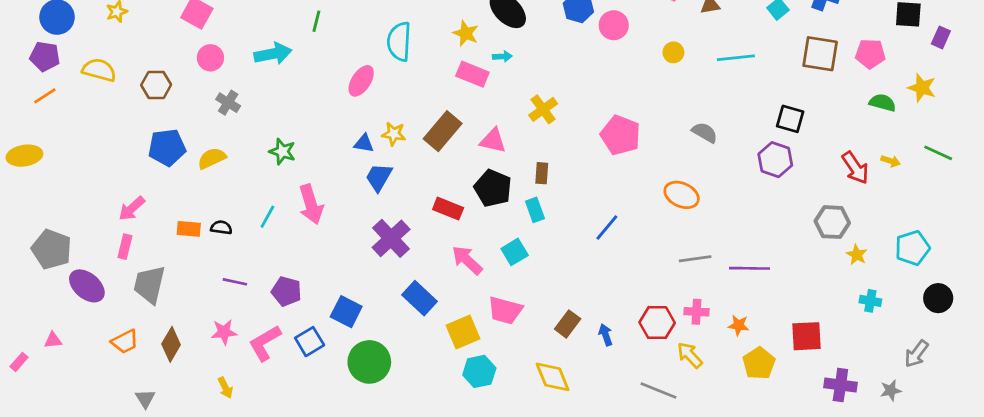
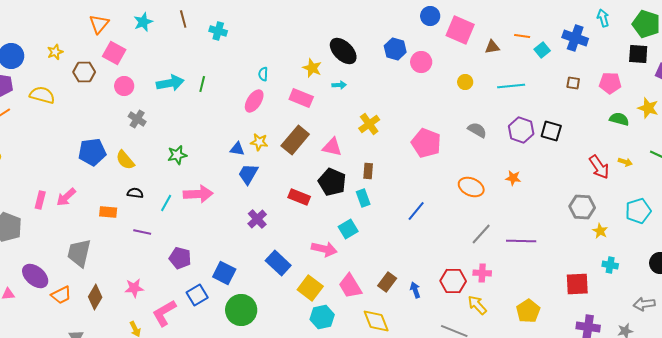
green line: (316, 21) -> (202, 84), moved
cyan semicircle: (399, 42) -> (263, 74), size x0.5
brown square: (820, 54) -> (573, 83), size x0.5
pink rectangle: (472, 74) -> (301, 98), moved
pink ellipse: (361, 81) -> (254, 101), moved
brown hexagon: (156, 85) -> (84, 72), moved
gray semicircle: (705, 132) -> (477, 130), moved
green star: (282, 151) -> (177, 155), turned -30
yellow semicircle: (212, 158) -> (125, 160), turned -105
purple hexagon: (775, 160) -> (521, 130), moved
pink arrow: (311, 204) -> (198, 194), turned -76
black semicircle: (221, 228) -> (135, 193), moved
purple cross: (391, 238) -> (257, 219), size x0.7
pink rectangle: (125, 247) -> (40, 200), moved
cyan pentagon: (912, 248) -> (638, 211), moved
gray line: (695, 259) -> (481, 234), turned -40
pink arrow: (467, 260) -> (324, 249), moved, turned 150
purple line: (235, 282) -> (142, 232), moved
purple ellipse: (87, 286) -> (35, 276), moved
pink trapezoid: (505, 310) -> (350, 286), moved, turned 44
orange star: (739, 325) -> (513, 178), moved
yellow square: (463, 332) -> (310, 288), turned -30
red square: (806, 336) -> (577, 284), moved
pink L-shape: (265, 343) -> (164, 313), moved
gray arrow: (916, 354) -> (644, 304), turned 45

